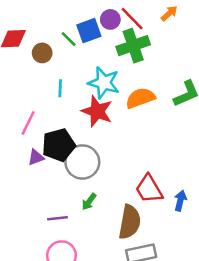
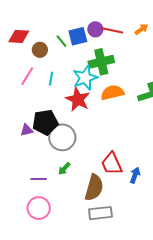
red line: (132, 19) -> (112, 30), turned -40
green cross: (133, 46) -> (101, 62), moved
cyan star: (104, 83) -> (85, 78), turned 30
pink line: (28, 123) -> (27, 76), moved

